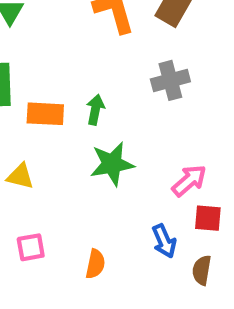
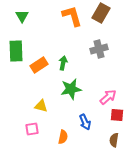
orange rectangle: (45, 114) -> (39, 65), turned -36
yellow triangle: (20, 176) -> (41, 106), moved
blue arrow: (164, 241) -> (85, 122), moved

